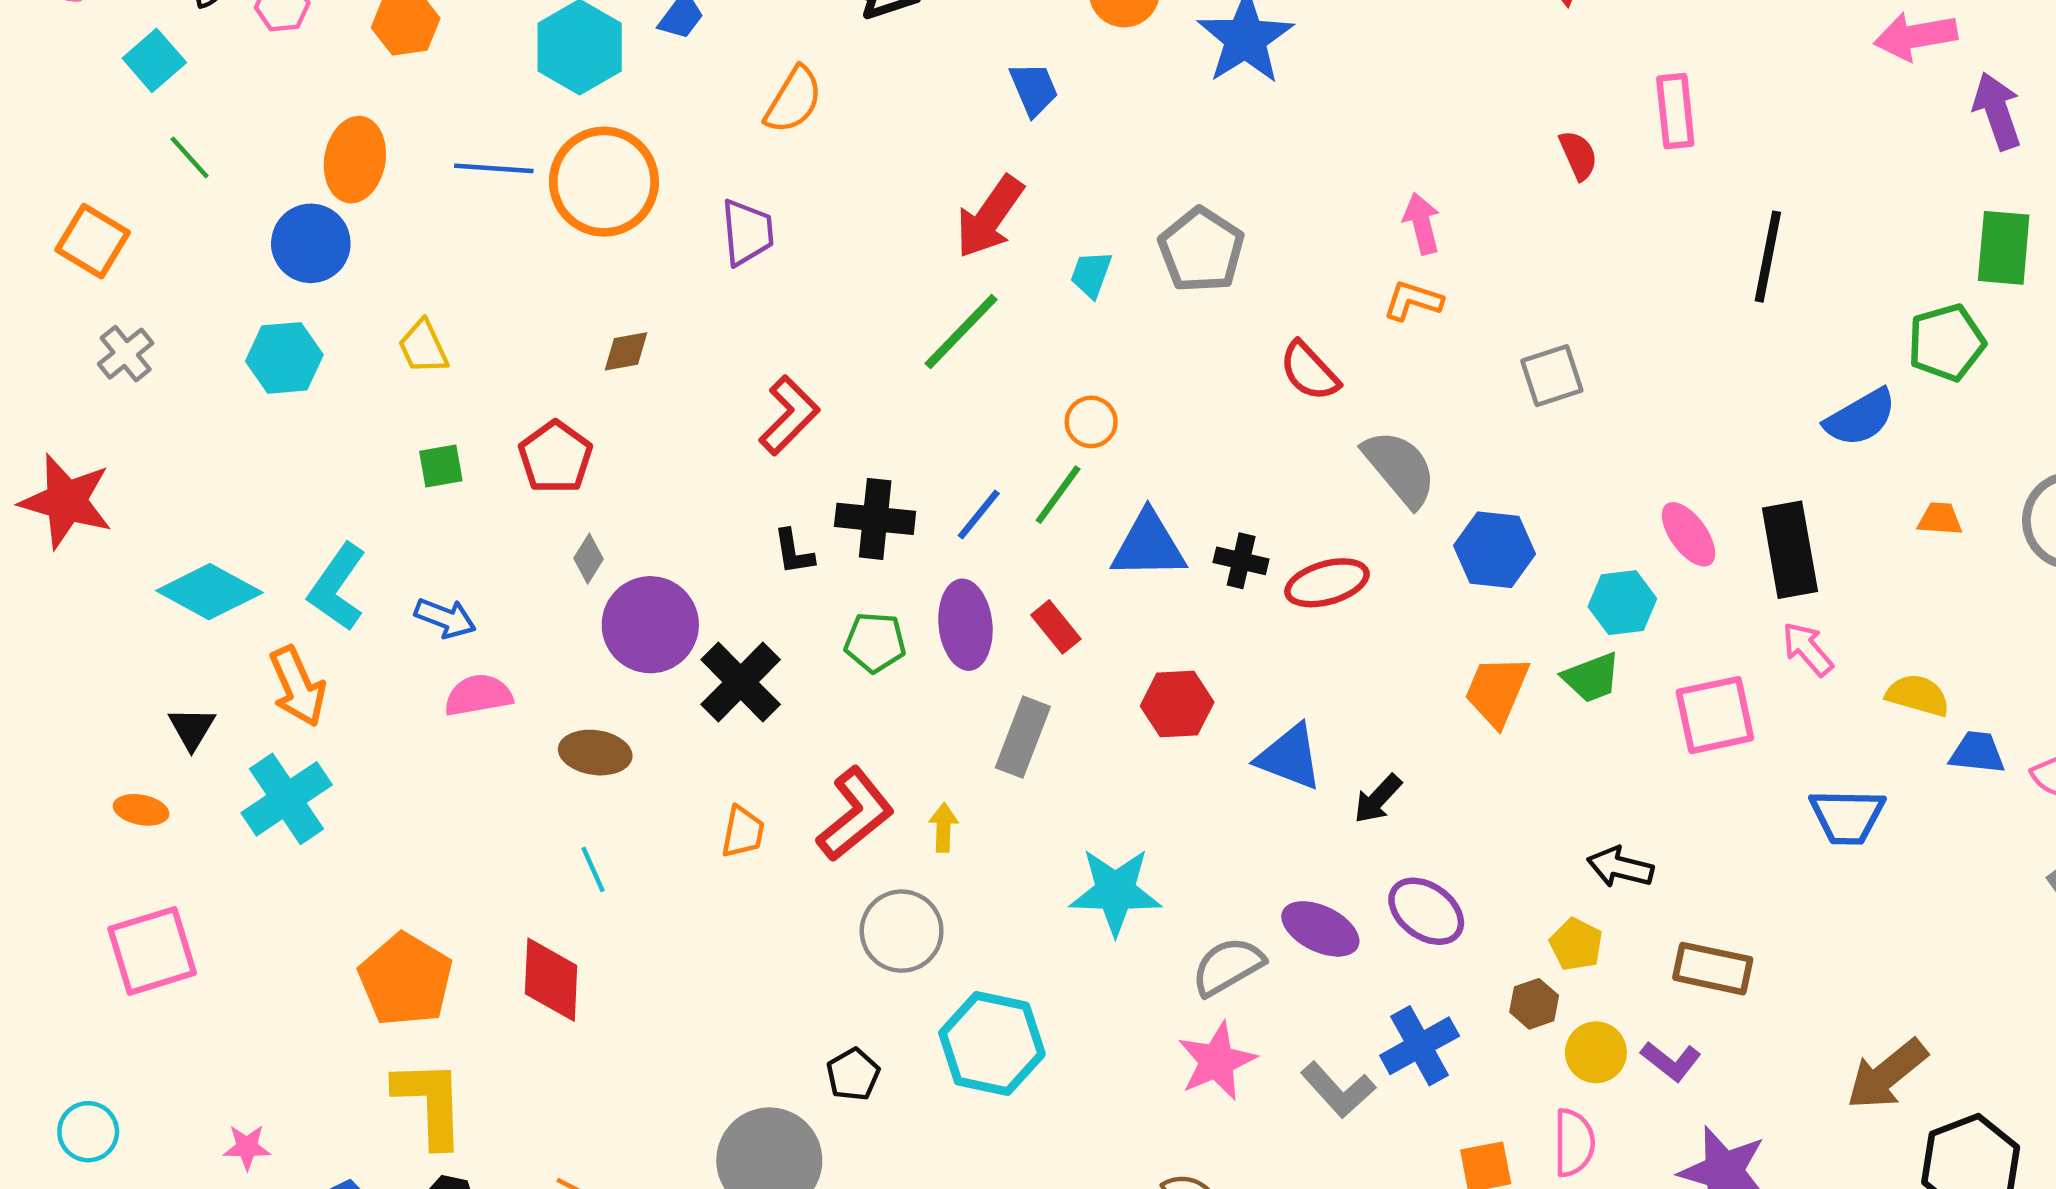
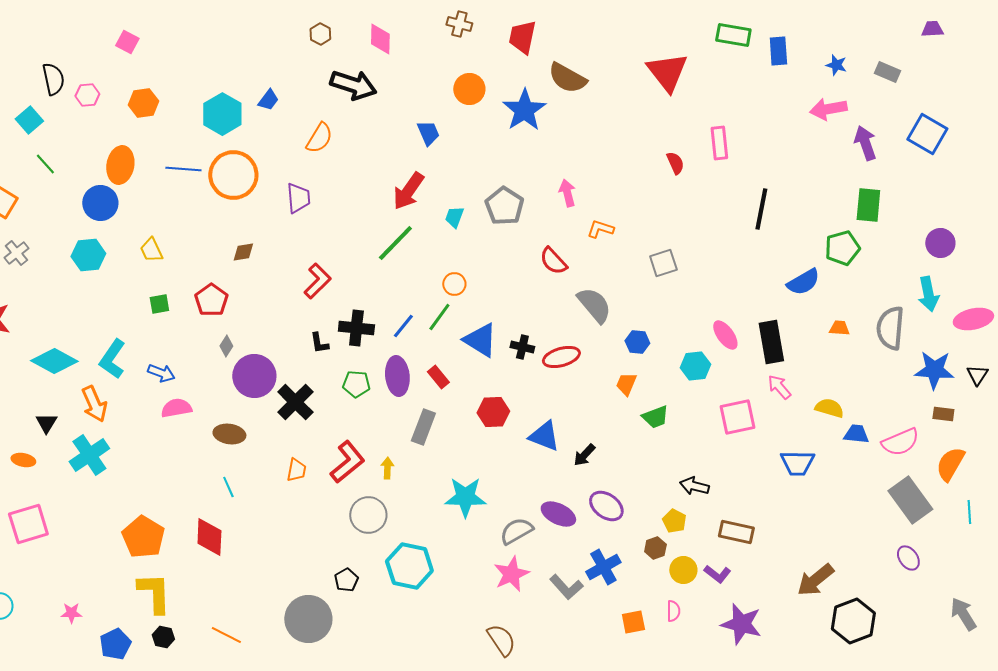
pink arrow: (1422, 224) -> (567, 193), moved
blue triangle: (1148, 545) -> (480, 340), turned 33
blue hexagon: (1495, 550) -> (637, 342), size x0.7
green trapezoid: (1592, 678) -> (655, 417), moved
orange trapezoid: (1497, 691) -> (626, 384), moved, size x0.7
pink semicircle: (1574, 1143) -> (673, 611), size x0.7

